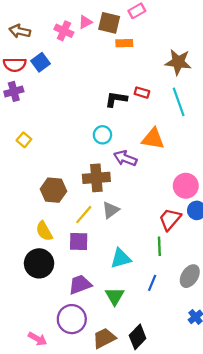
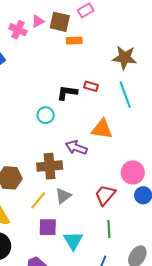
cyan circle: (102, 135) -> (46, 115), moved
red trapezoid: (170, 219) -> (105, 195), moved
purple square: (79, 242) -> (48, 227), moved
cyan triangle: (121, 258) -> (73, 241), turned -45

